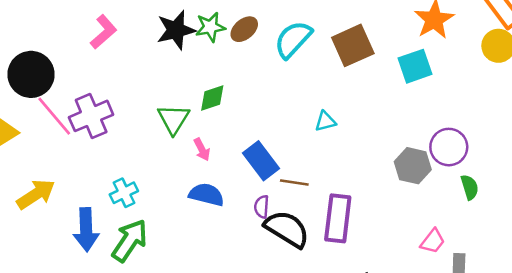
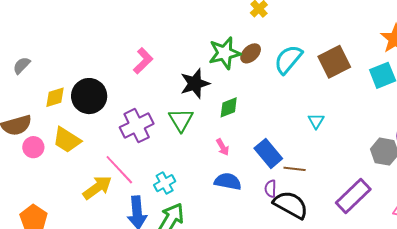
green star: (210, 27) -> (225, 53), size x1.4
black star: (176, 30) -> (195, 84), moved
pink line: (54, 116) -> (119, 170), moved
green triangle: (173, 119) -> (181, 120), moved
cyan triangle: (325, 121) -> (316, 121), turned -42
purple rectangle: (338, 218) -> (353, 196), moved, turned 42

